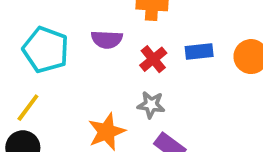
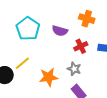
yellow line: (28, 108) -> (22, 63), moved

